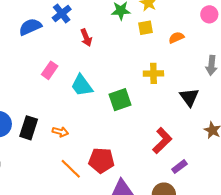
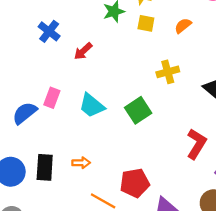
blue semicircle: (30, 27) -> (25, 113), moved
yellow square: (145, 28) -> (146, 23), turned 35
red arrow: (86, 38) -> (83, 51), turned 84

